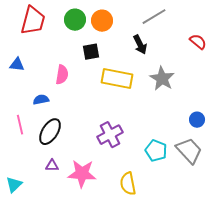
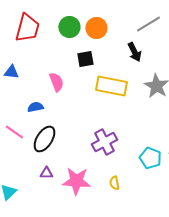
pink semicircle: (62, 75) -> (56, 82), turned -30
pink line: (20, 125) -> (14, 132), turned -42
yellow semicircle: (128, 184) -> (114, 183), moved, size x0.6

